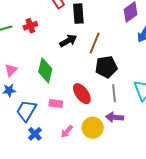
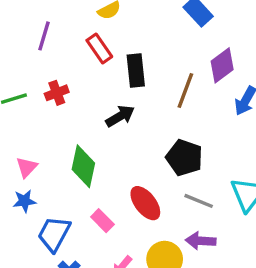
brown line: (95, 43) -> (185, 91), moved
black pentagon: (106, 67) -> (184, 158), turned 30
gray line: (114, 93) -> (199, 201), turned -60
pink rectangle: (56, 103) -> (102, 221), turned 40

